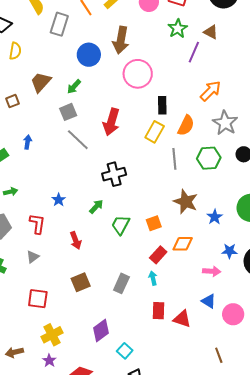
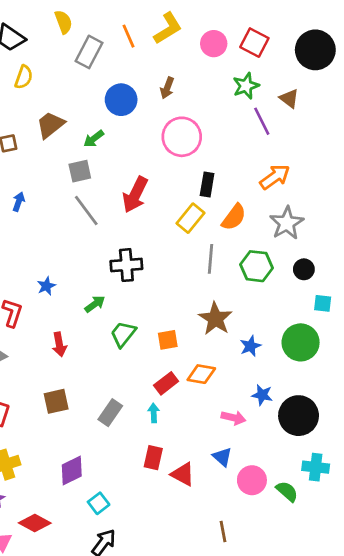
brown arrow: (121, 40) -> (167, 88), size x0.6
purple line: (194, 52) -> (262, 121), turned -60

